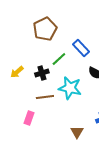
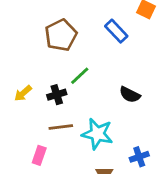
blue rectangle: (81, 48) -> (116, 31), moved
cyan star: (70, 88) -> (97, 134), moved

